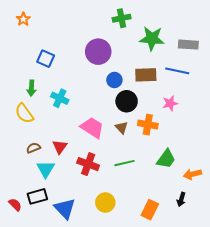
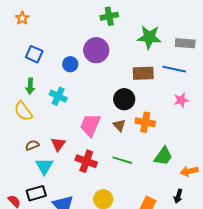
green cross: (122, 18) -> (109, 16), moved
blue square: (46, 59) -> (34, 54), moved
blue circle: (114, 80) -> (70, 64), moved
pink star: (170, 103) -> (181, 100), moved
pink trapezoid: (92, 128) -> (90, 125), turned -100
green line: (125, 163) -> (122, 160), turned 30

